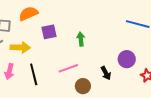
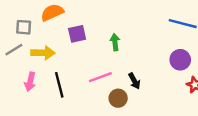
purple circle: (127, 59) -> (180, 60), moved
black arrow: (106, 73) -> (134, 81), moved

